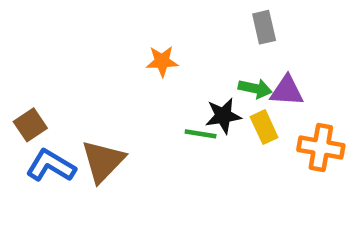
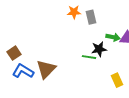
gray rectangle: (264, 27) -> (91, 17), moved
orange star: (162, 61) -> (74, 12), moved
yellow rectangle: (264, 127) -> (117, 80), moved

